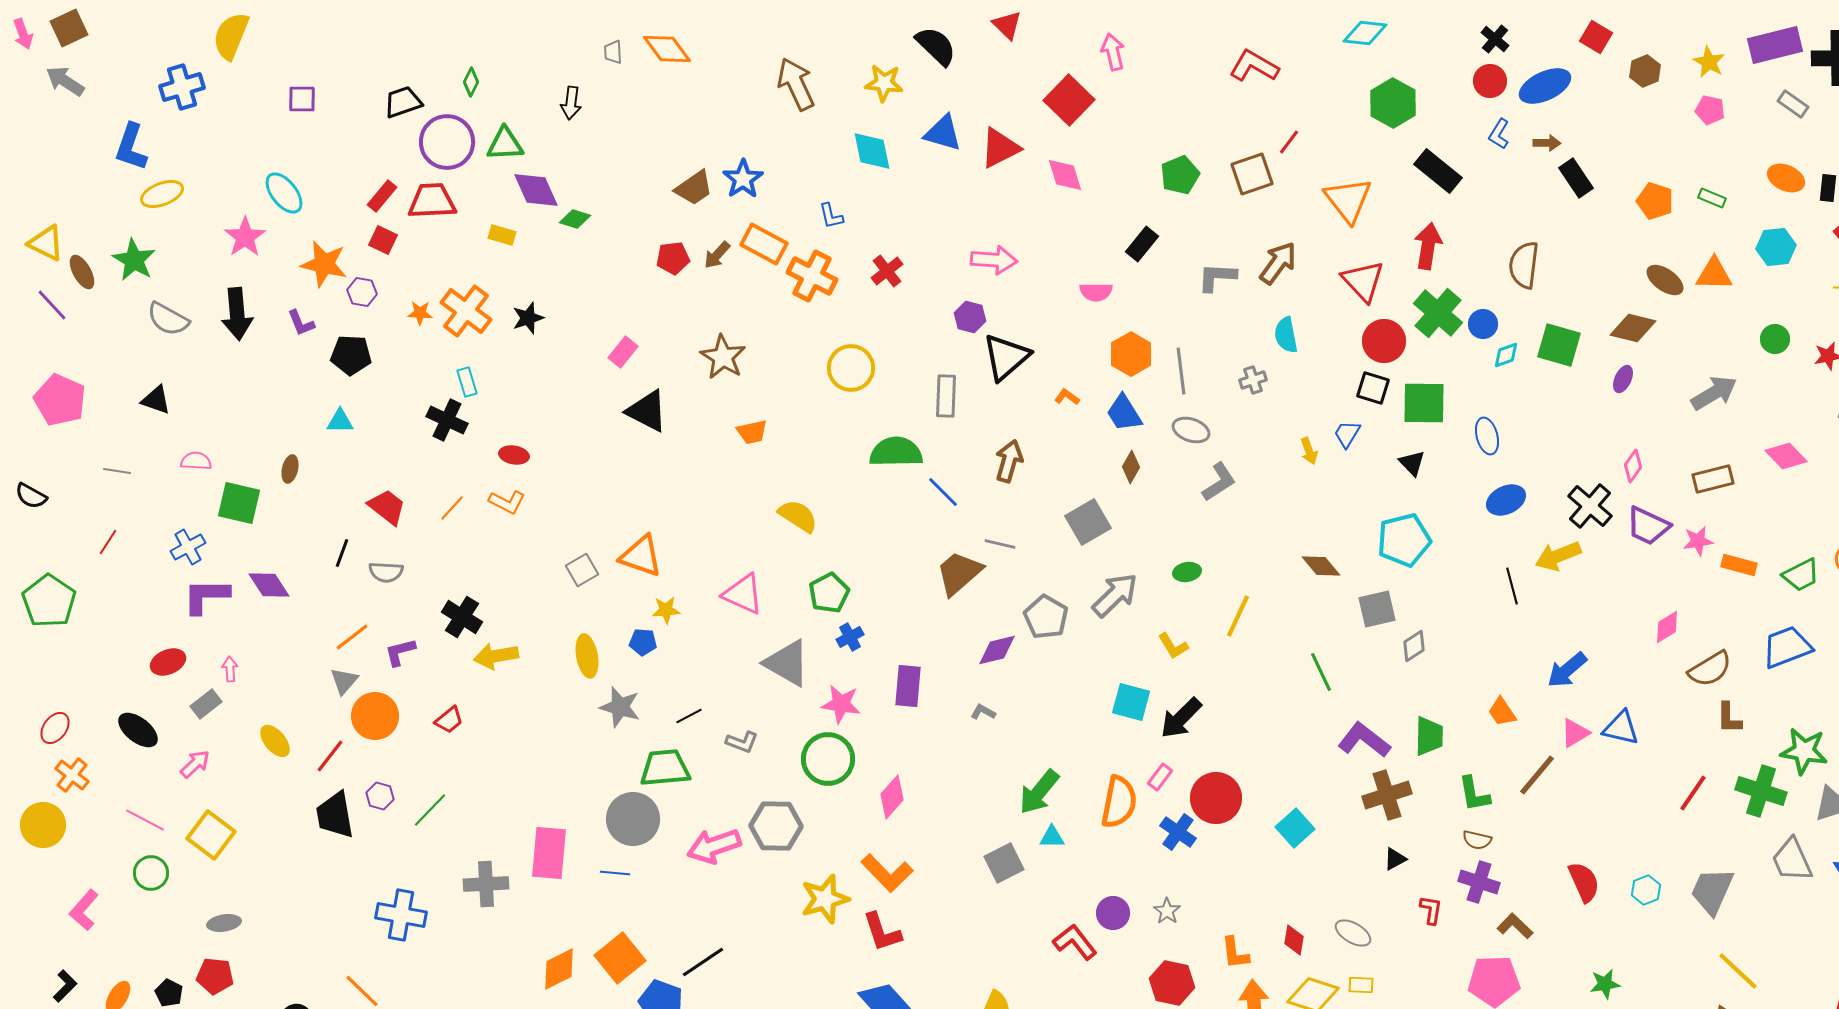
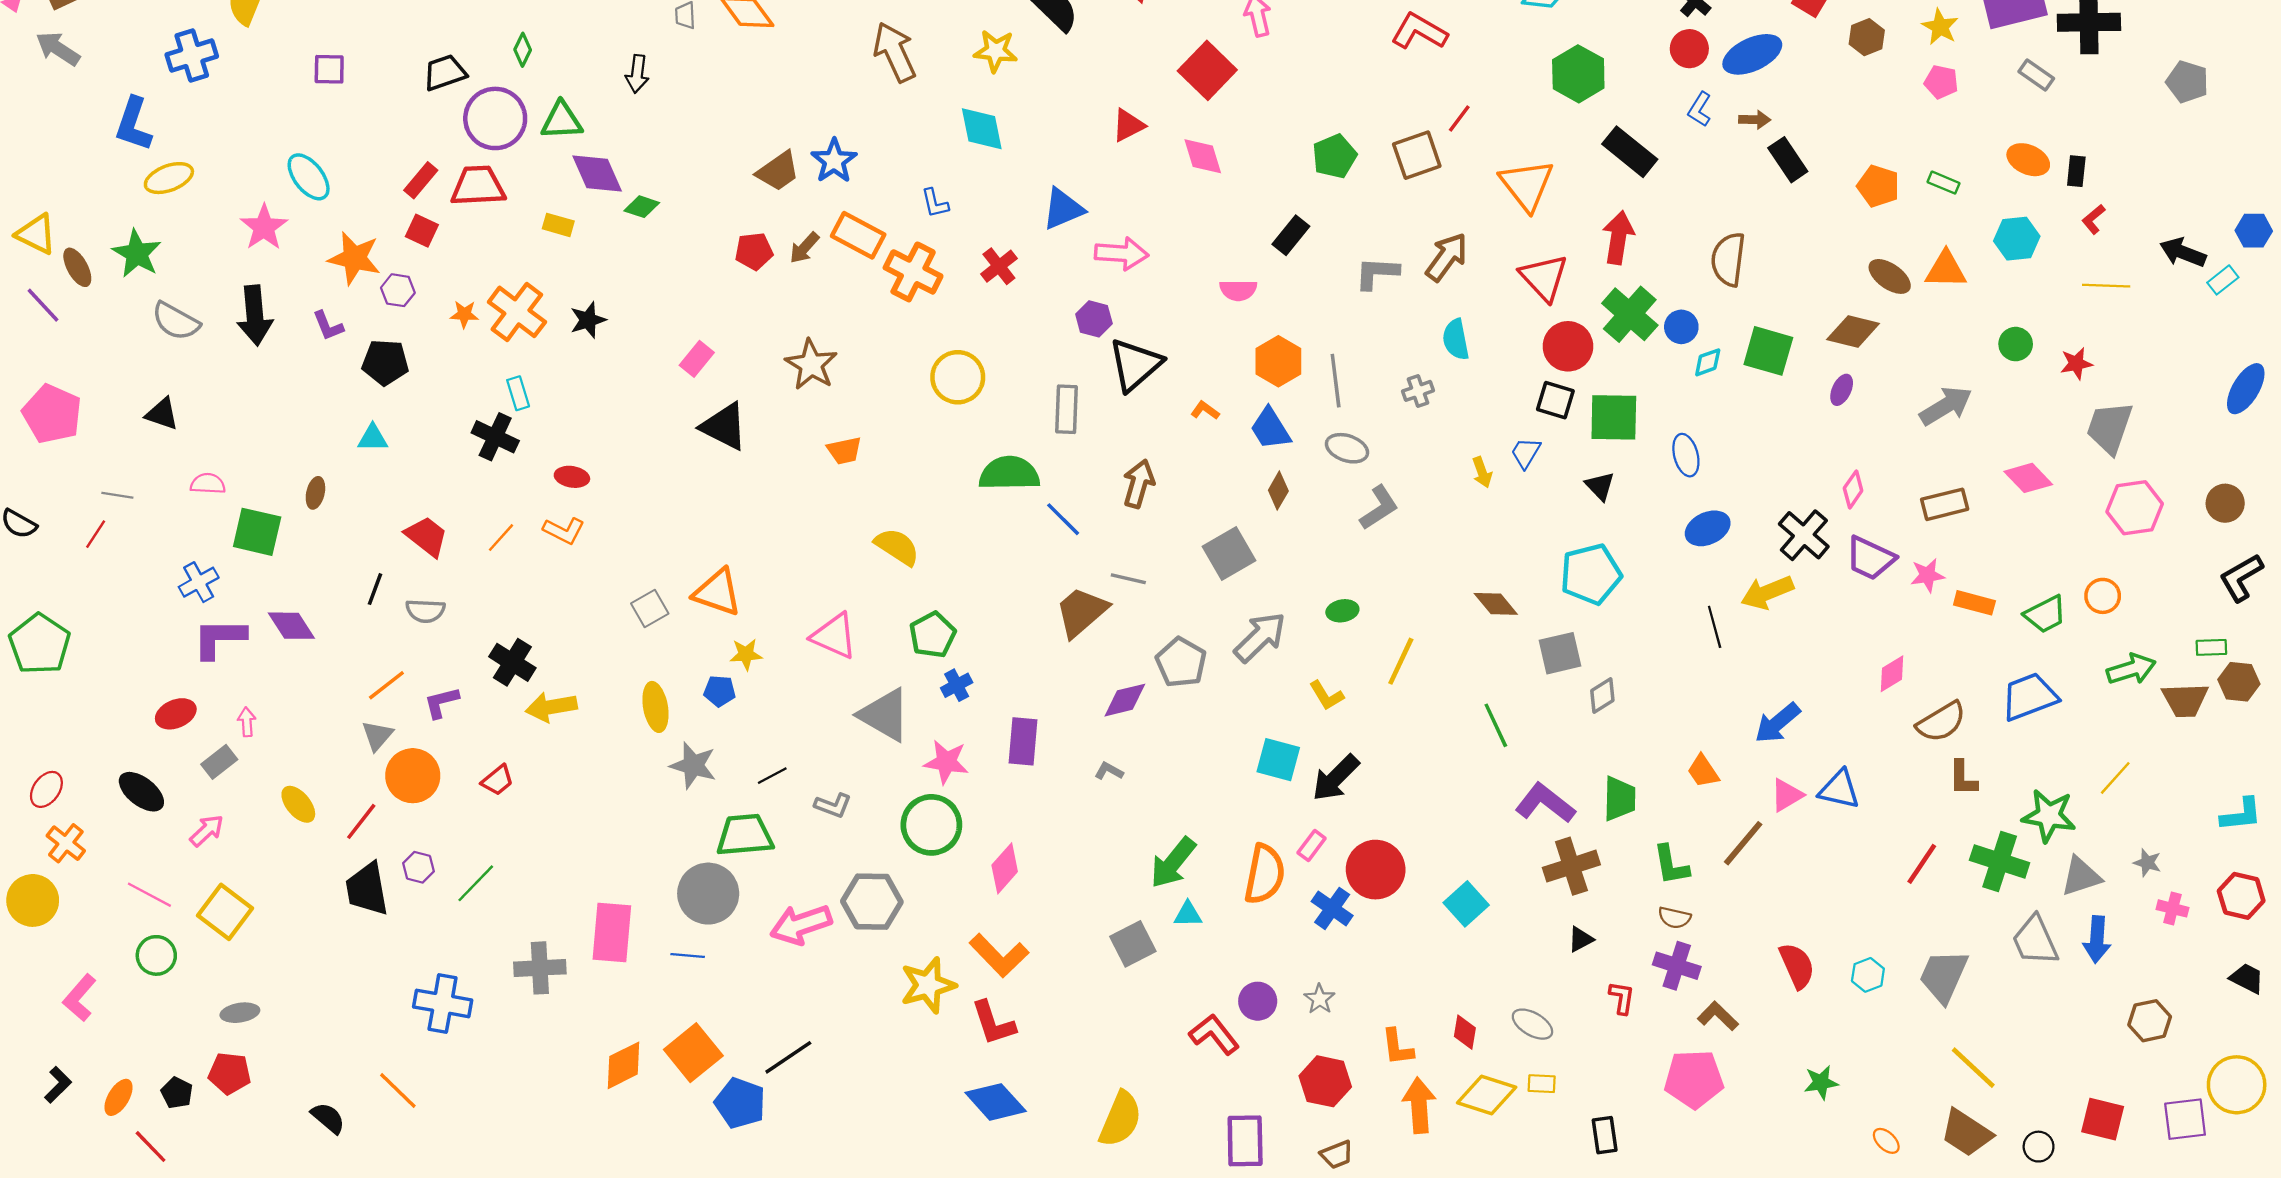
blue triangle: (943, 133) -> (1063, 209), moved, turned -39
red triangle: (1000, 148) -> (1128, 125), size x0.7
red line: (108, 542) -> (96, 534), moved

